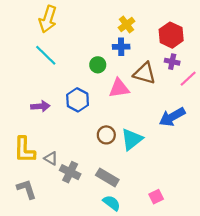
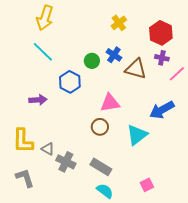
blue cross: (121, 47) -> (114, 55), moved, turned 35
pink triangle: (119, 88) -> (110, 103), moved
blue hexagon: (78, 100) -> (70, 82), moved
cyan triangle: (132, 139) -> (137, 135), moved

